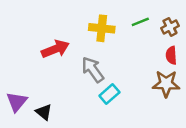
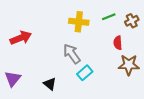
red arrow: (55, 49) -> (21, 38), moved
red semicircle: (171, 55) -> (118, 43), moved
black triangle: (44, 112) -> (50, 84), moved

